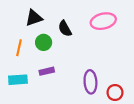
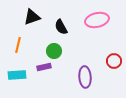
green circle: (44, 42) -> (54, 51), moved
red circle: (115, 93) -> (114, 61), moved

